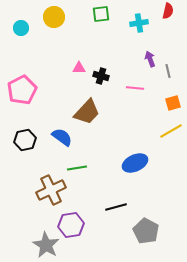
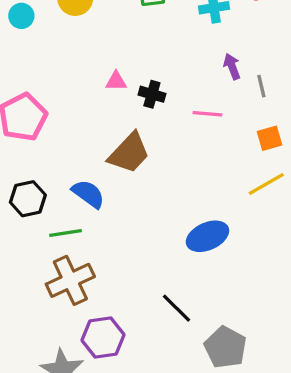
green line: (77, 168) -> (65, 233), moved
black line: (116, 207) -> (176, 308), turned 60

